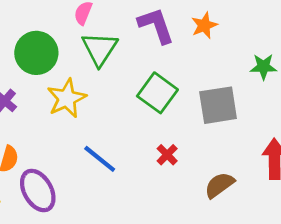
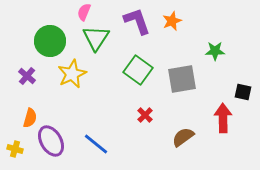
blue line: (100, 159) -> (96, 144), moved

